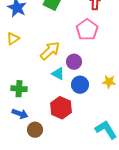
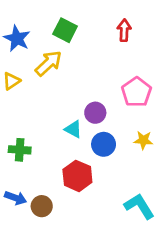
pink pentagon: (87, 30) -> (137, 92), moved
yellow arrow: (50, 51) -> (49, 63), moved
blue arrow: (20, 114) -> (16, 198), moved

